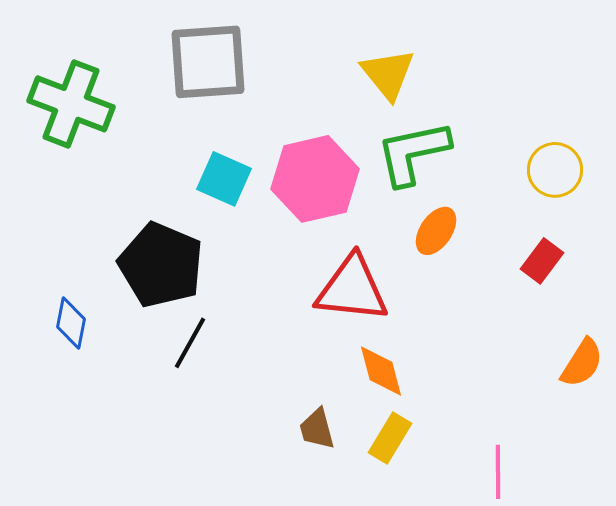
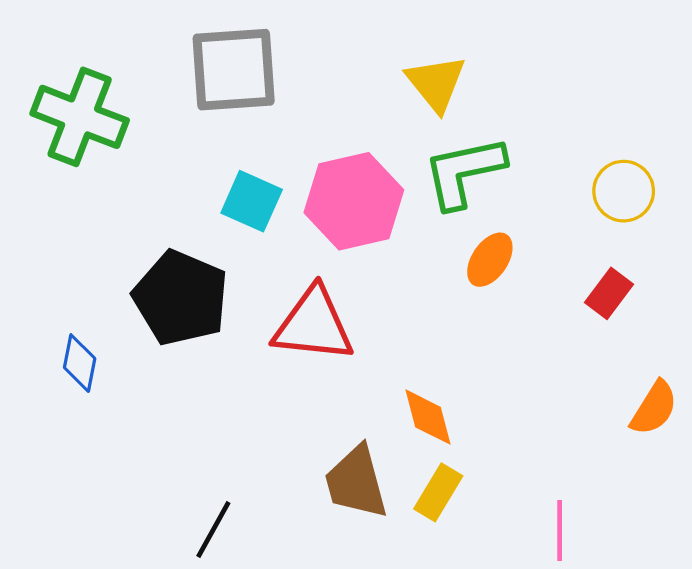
red triangle: (352, 289) -> (313, 325), moved
black line: (190, 343) -> (213, 529), moved
brown trapezoid: (317, 429) -> (356, 482), size x1.6

